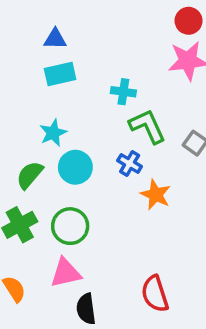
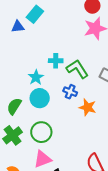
cyan rectangle: (60, 74) -> (35, 14), moved, turned -30
cyan cross: (123, 92) -> (56, 61), moved
cyan star: (53, 133) -> (36, 77), moved

